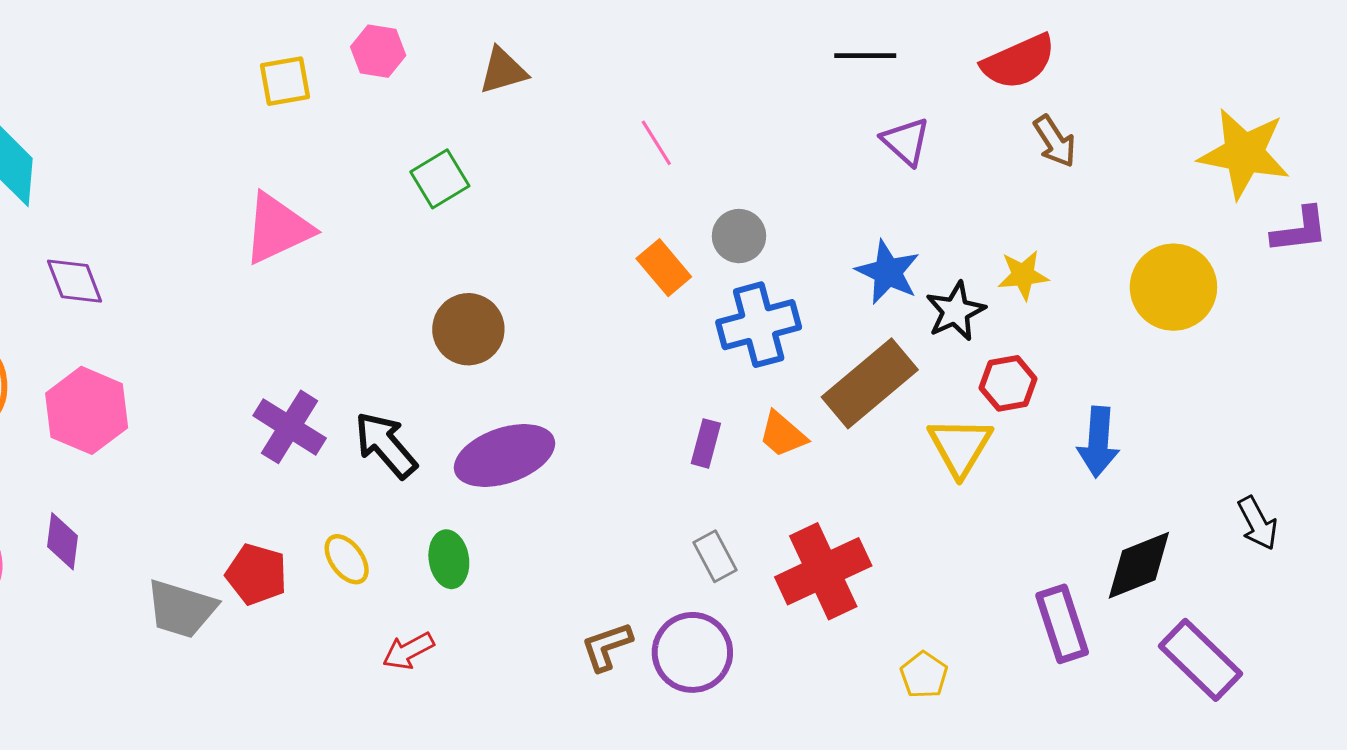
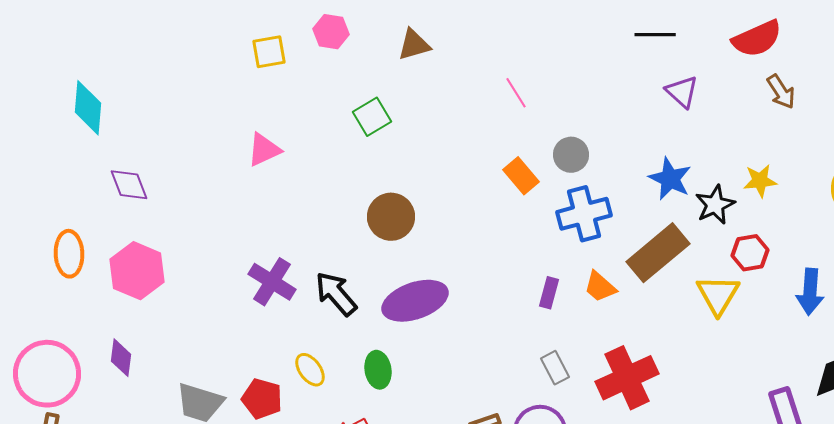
pink triangle: (277, 229) -> (264, 150), size x0.7
red pentagon: (256, 574) -> (262, 399), moved

